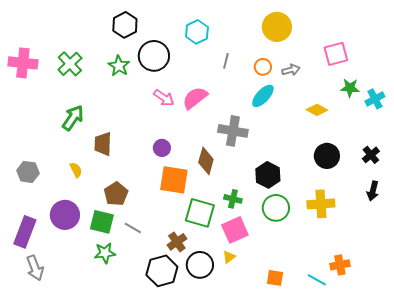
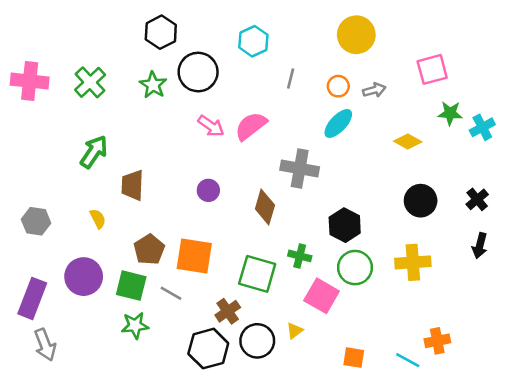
orange square: (174, 180) -> (194, 256), moved
pink square: (235, 230) -> (322, 296), moved, turned -36

